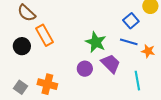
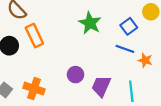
green star: (96, 42) -> (90, 23), moved
purple trapezoid: (111, 64) -> (101, 86), moved, turned -115

